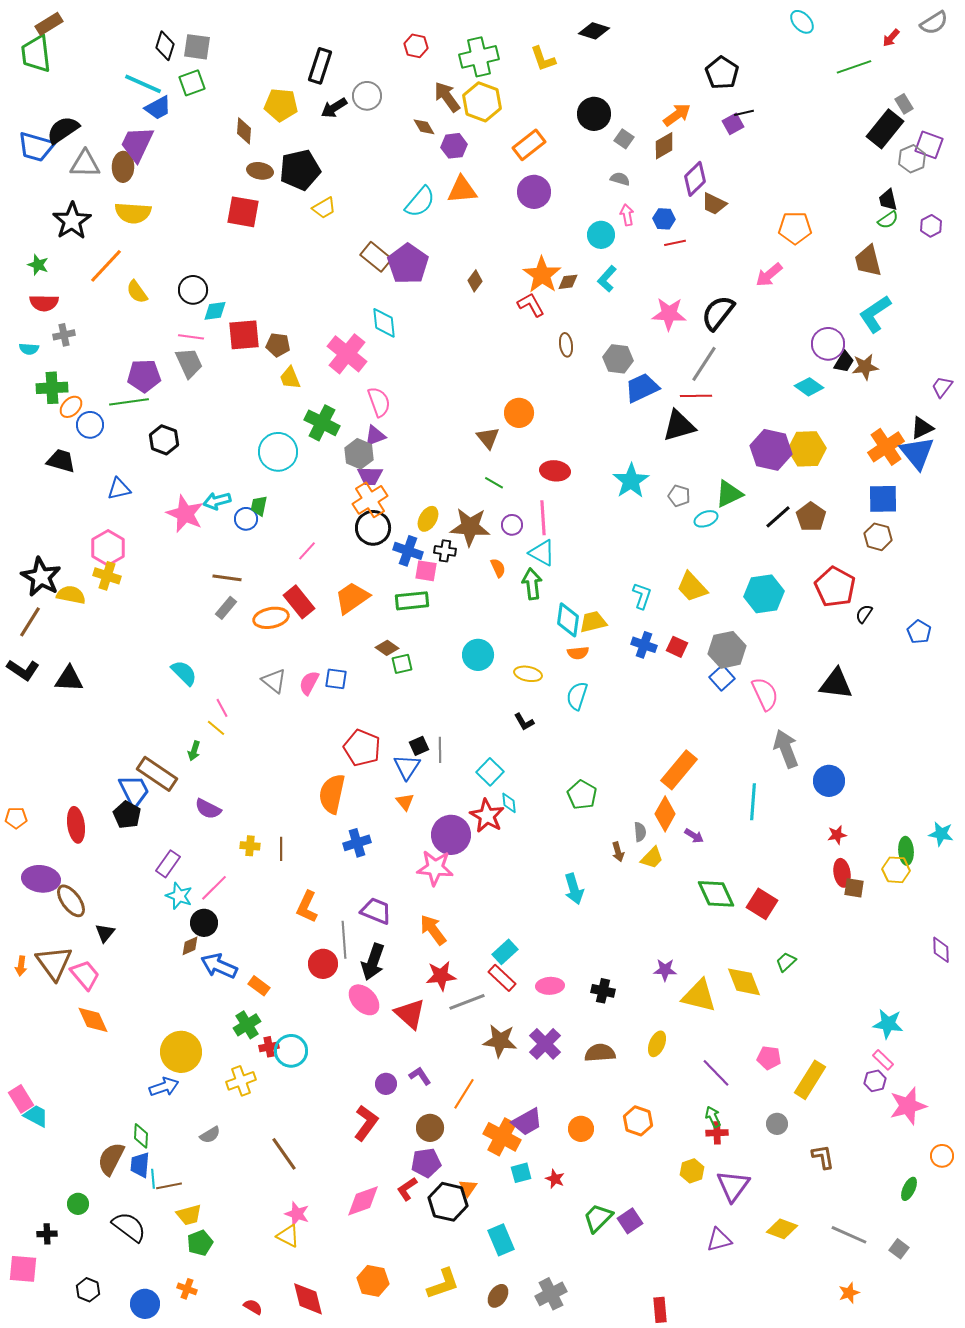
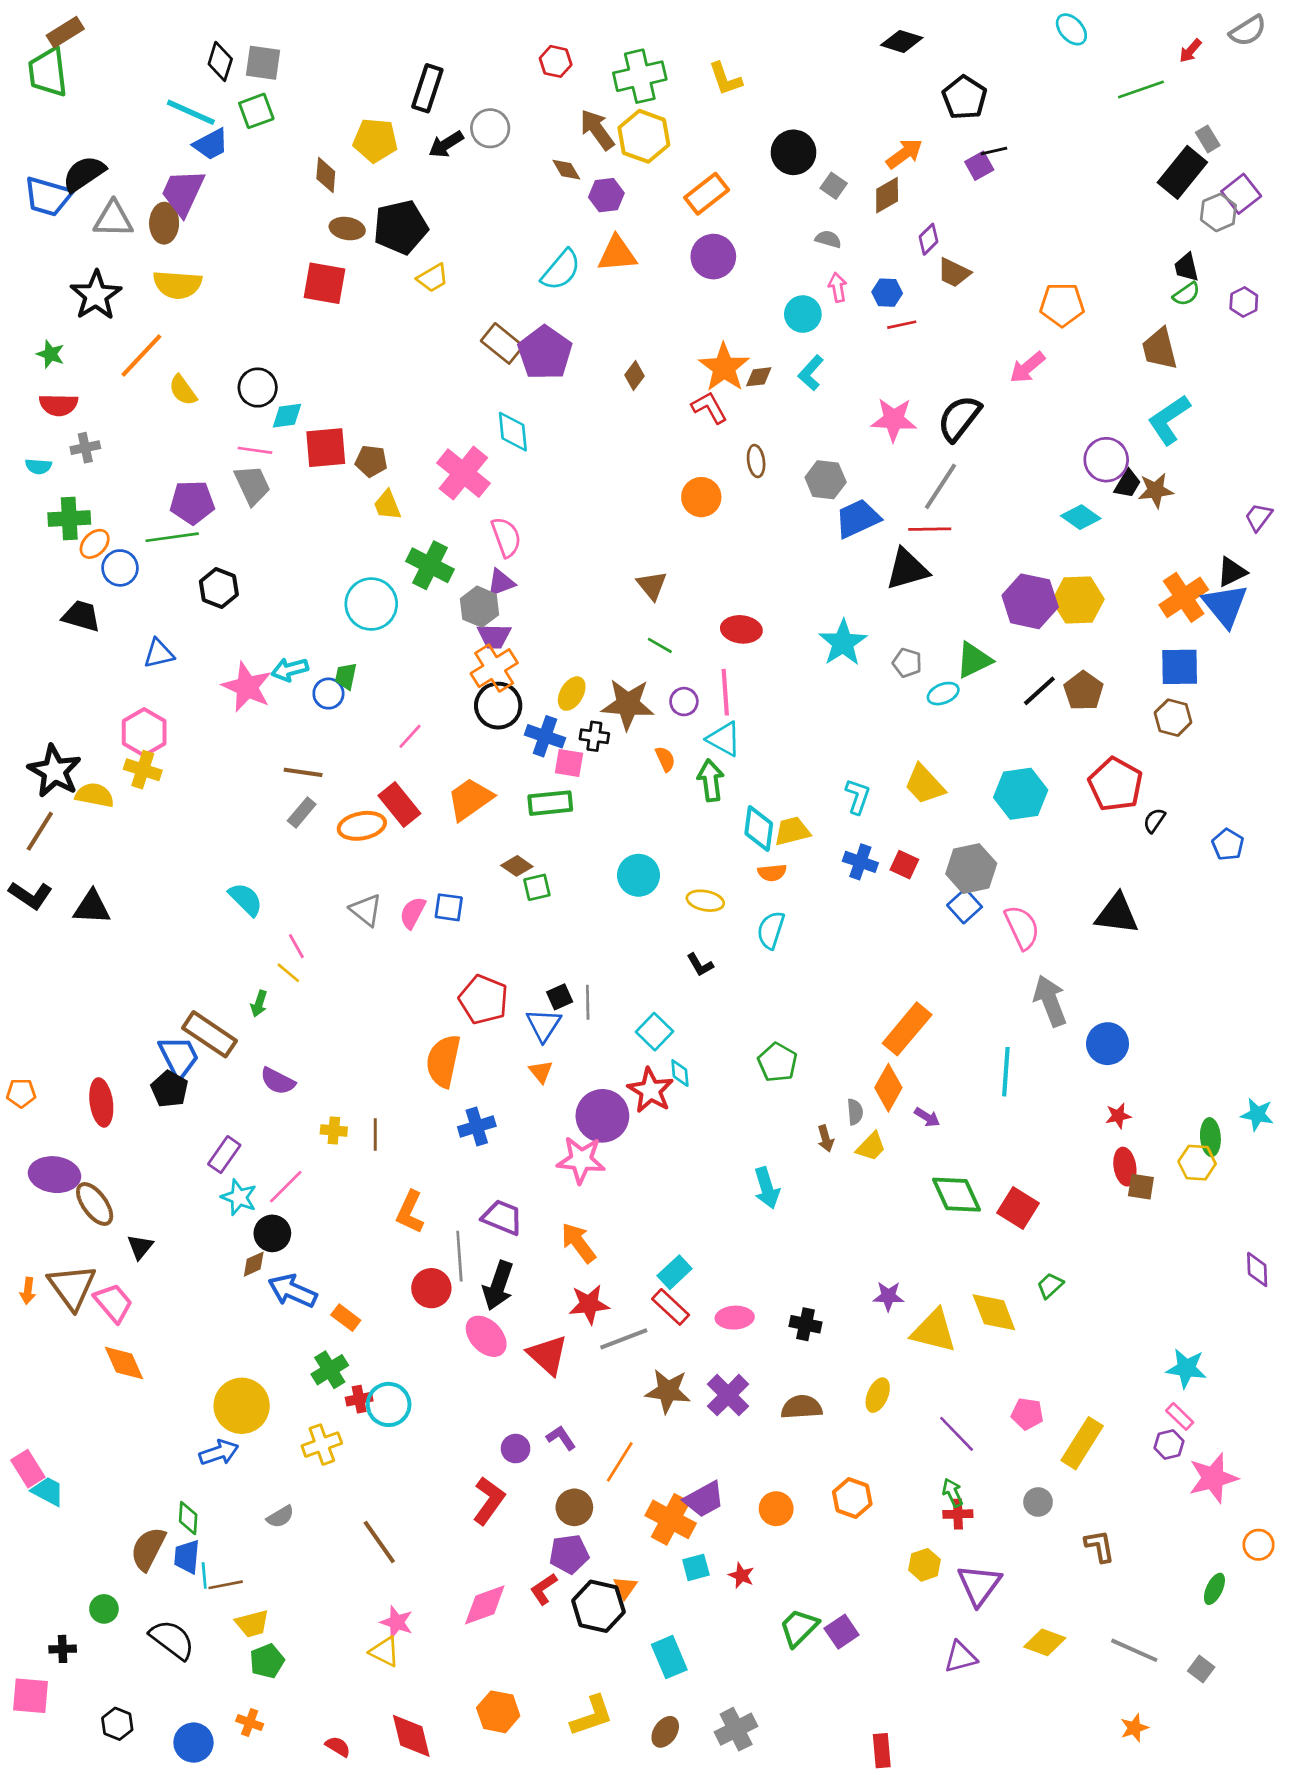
black diamond: (594, 31) -> (902, 41), moved
purple square: (929, 145) -> (1241, 194), turned 32
purple diamond: (695, 179) -> (928, 239), size x0.7
orange circle: (519, 413) -> (701, 497), moved

